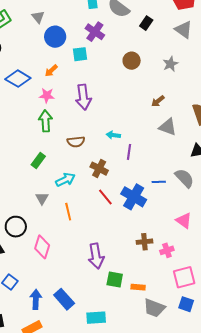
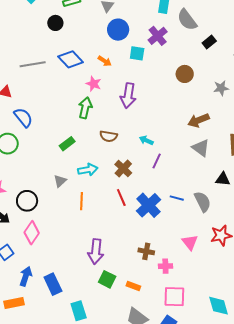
orange arrow: (51, 71) -> (105, 61), turned -120
brown arrow: (158, 101) -> (199, 120), size x1.5
pink diamond: (42, 247) -> (32, 233), moved
orange rectangle: (138, 287) -> (133, 286), moved
cyan rectangle: (96, 318) -> (79, 311), turned 60

